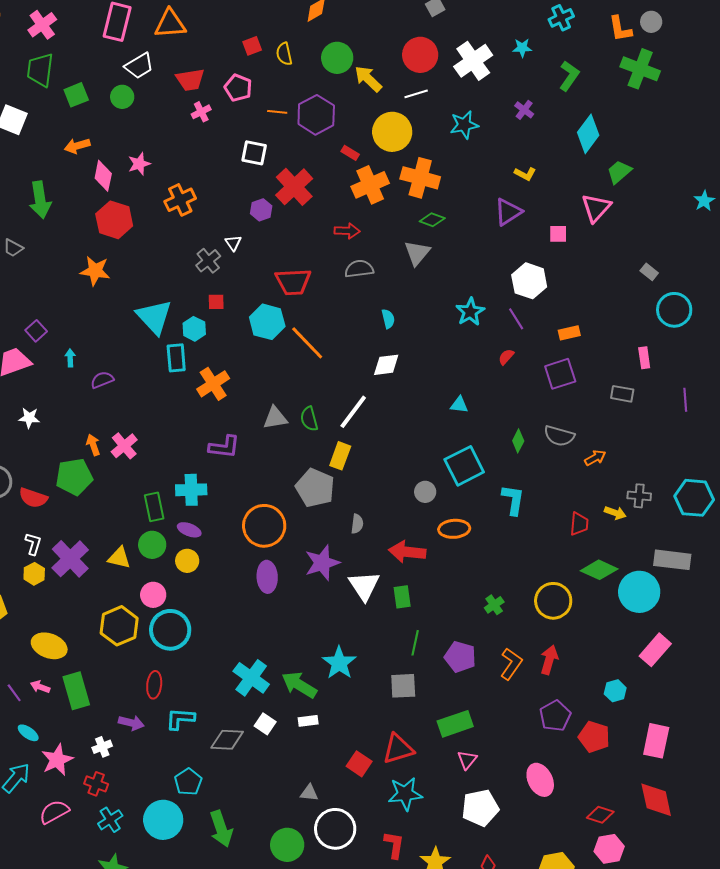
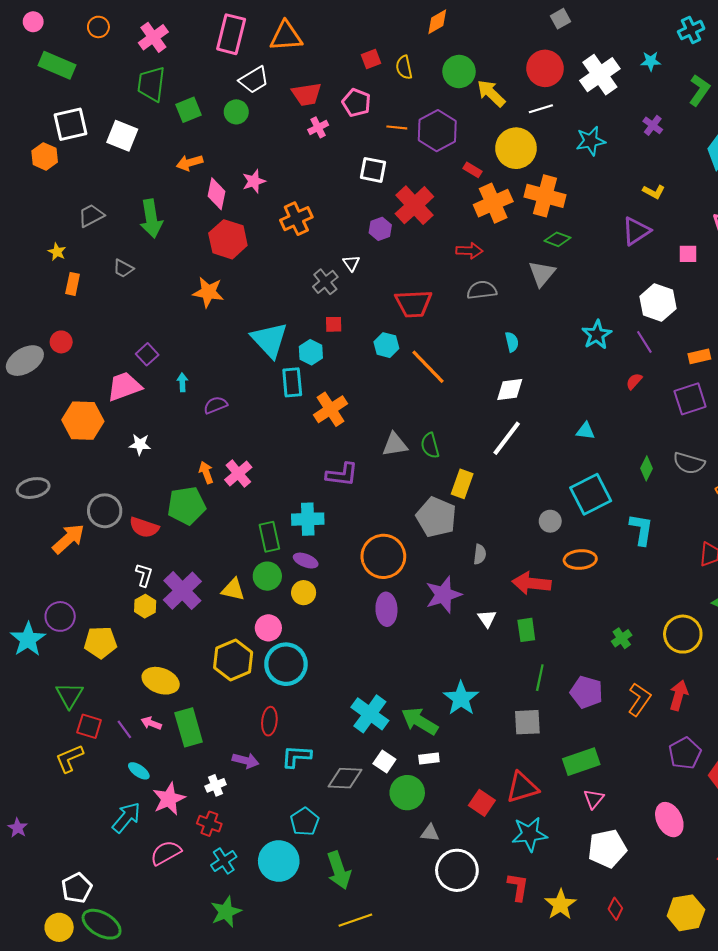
cyan hexagon: (267, 322) -> (386, 345), size x0.7
white line: (353, 412) -> (507, 438), moved
white triangle: (364, 586) -> (487, 619), size x0.6
green circle: (287, 845) -> (407, 793), moved

